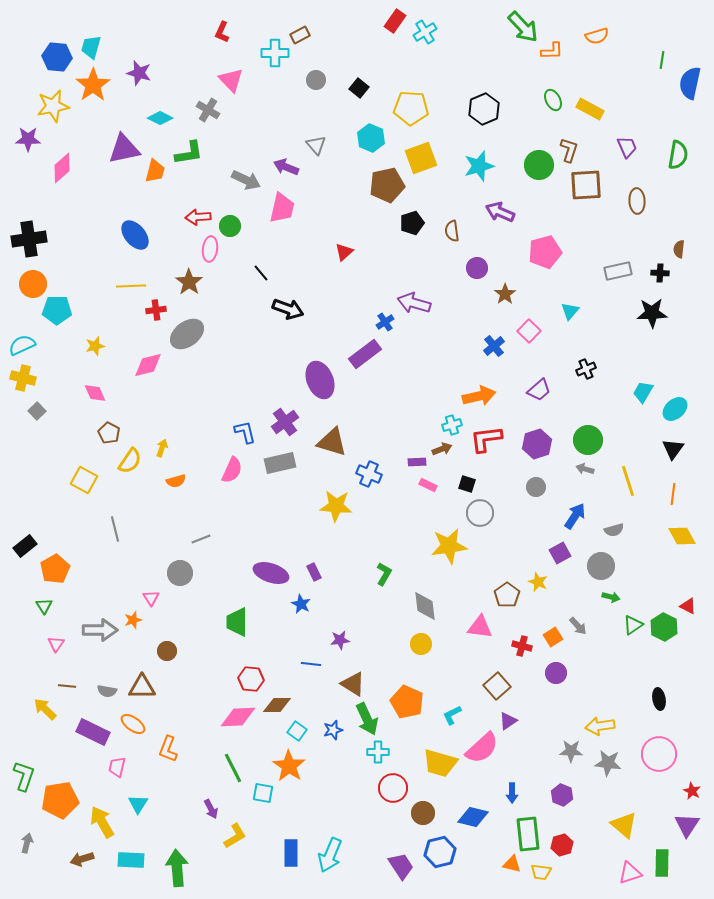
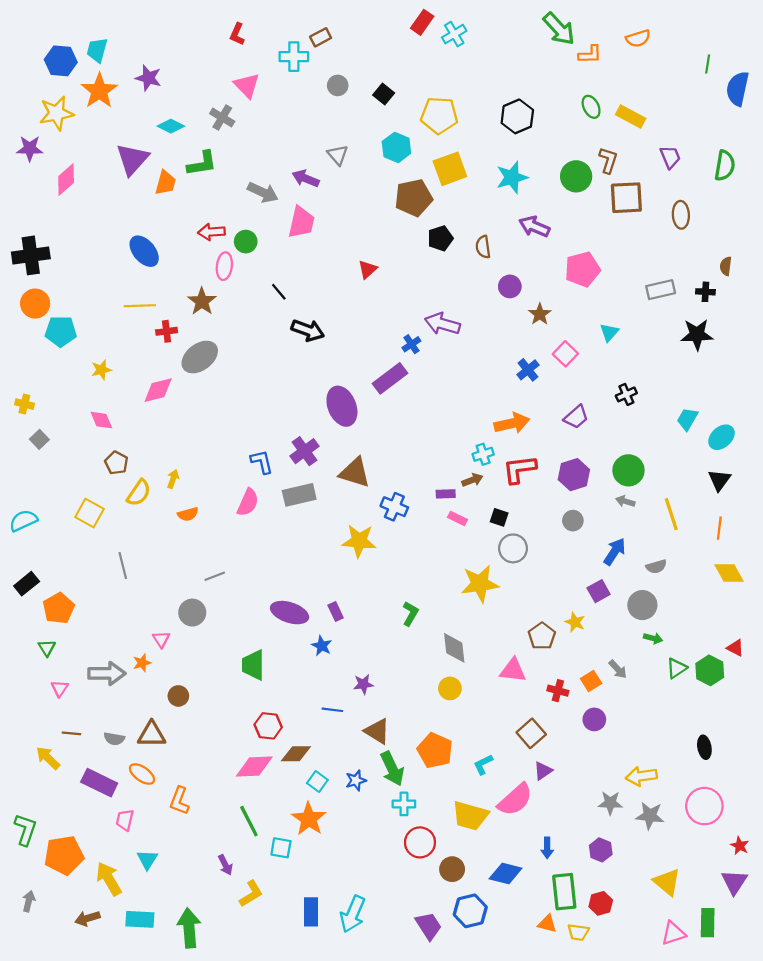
purple triangle: (124, 149) -> (132, 159), turned -36
cyan semicircle: (22, 345) -> (23, 521), moved
yellow cross: (23, 378) -> (24, 404), size x0.7

